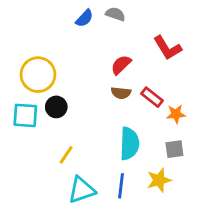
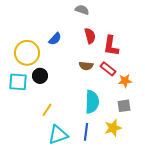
blue semicircle: (84, 18) -> (55, 39), moved
red L-shape: (167, 48) -> (111, 46), moved, turned 40
red semicircle: (121, 65) -> (90, 36), moved, turned 119

